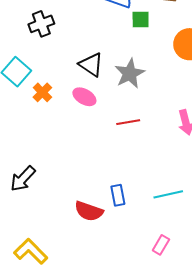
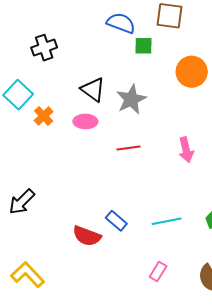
pink ellipse: (84, 97) -> (85, 121), turned -30
blue rectangle: (118, 195) -> (116, 221), turned -40

